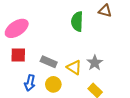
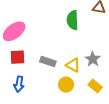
blue arrow: (30, 83) -> (19, 84), moved
yellow circle: (53, 84) -> (66, 85), moved

